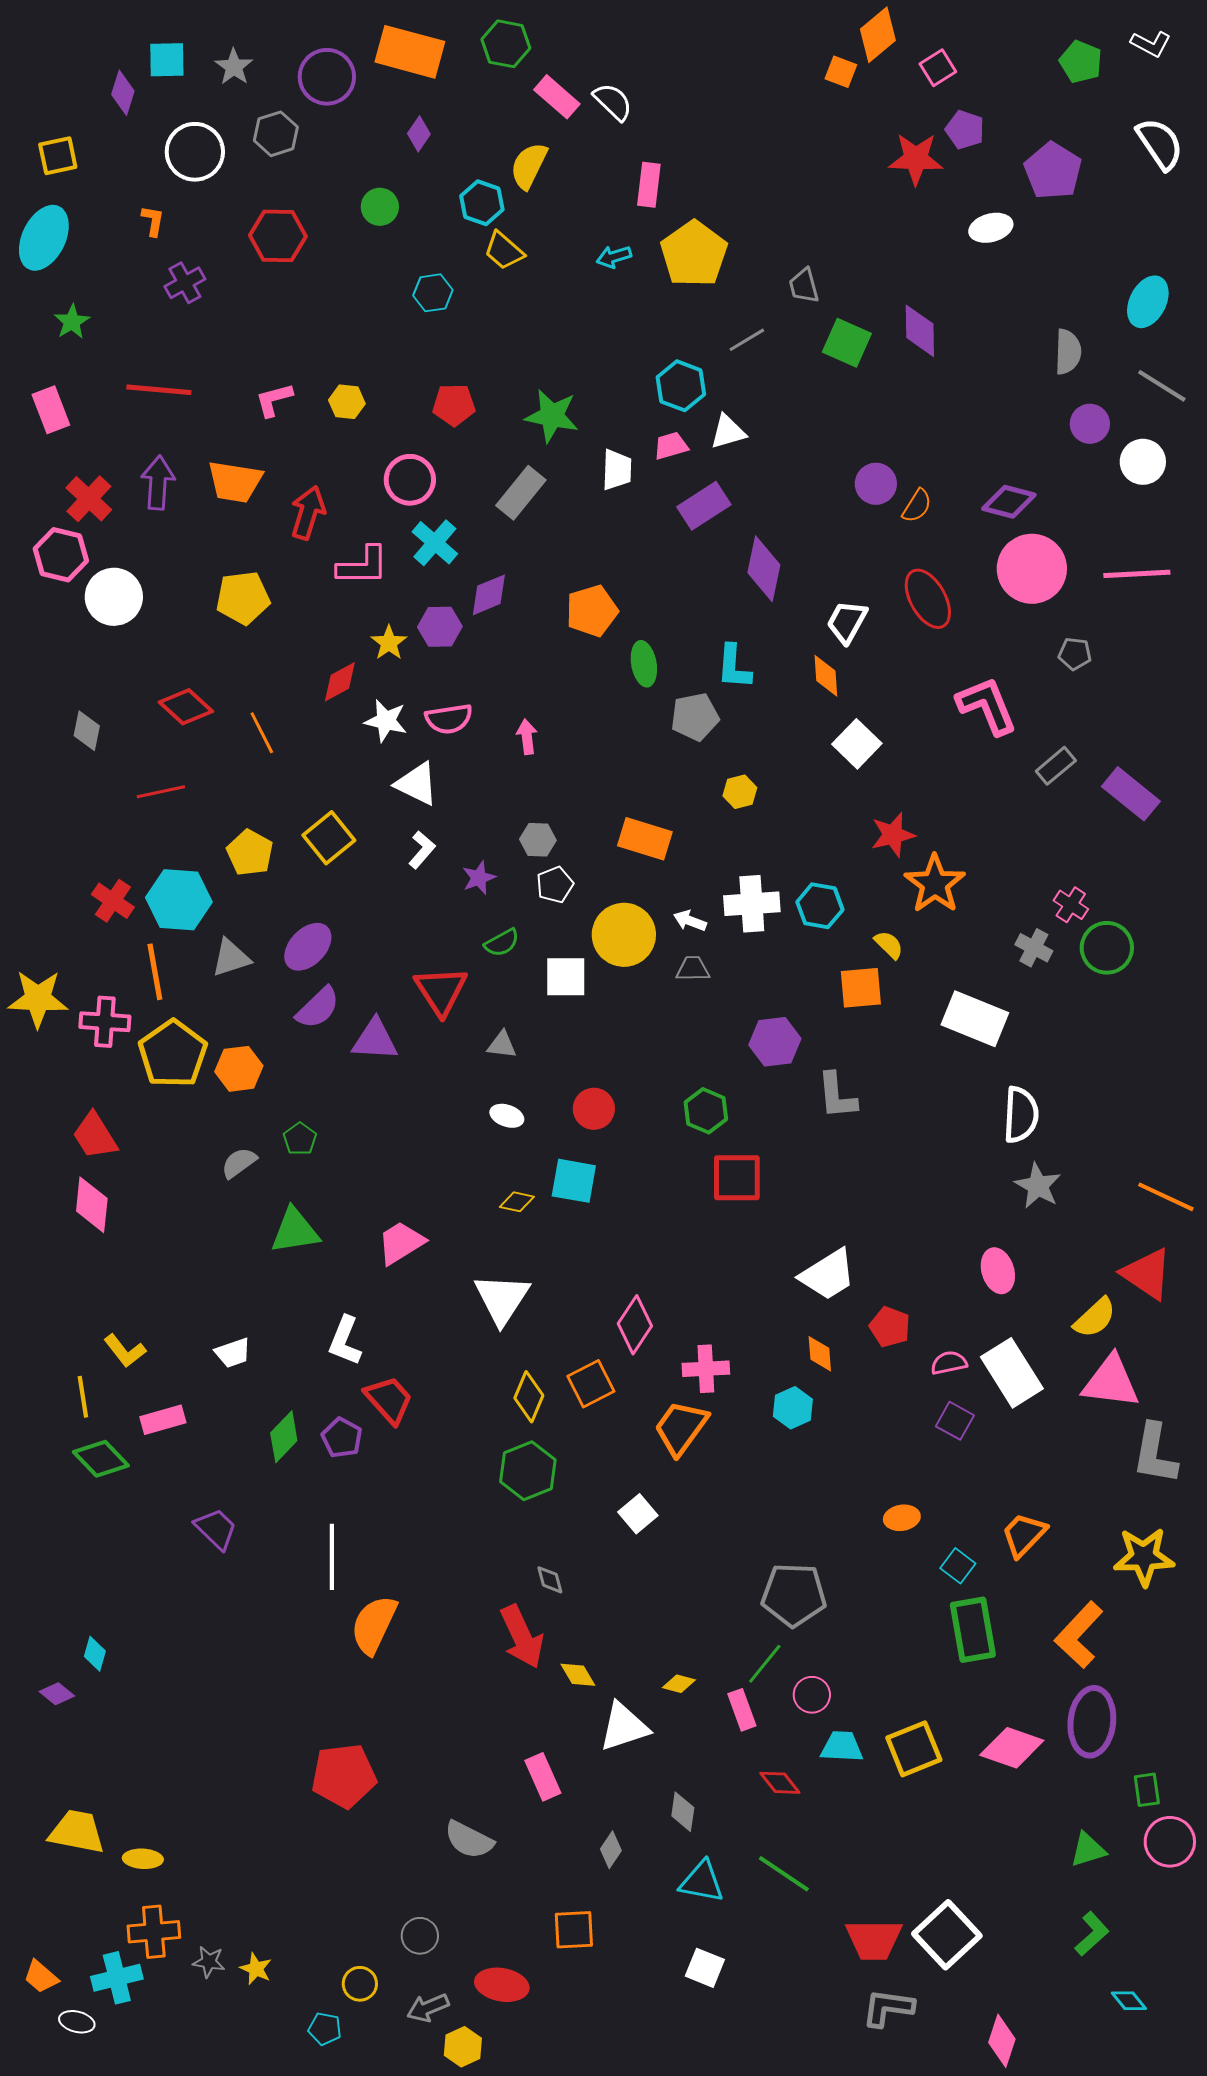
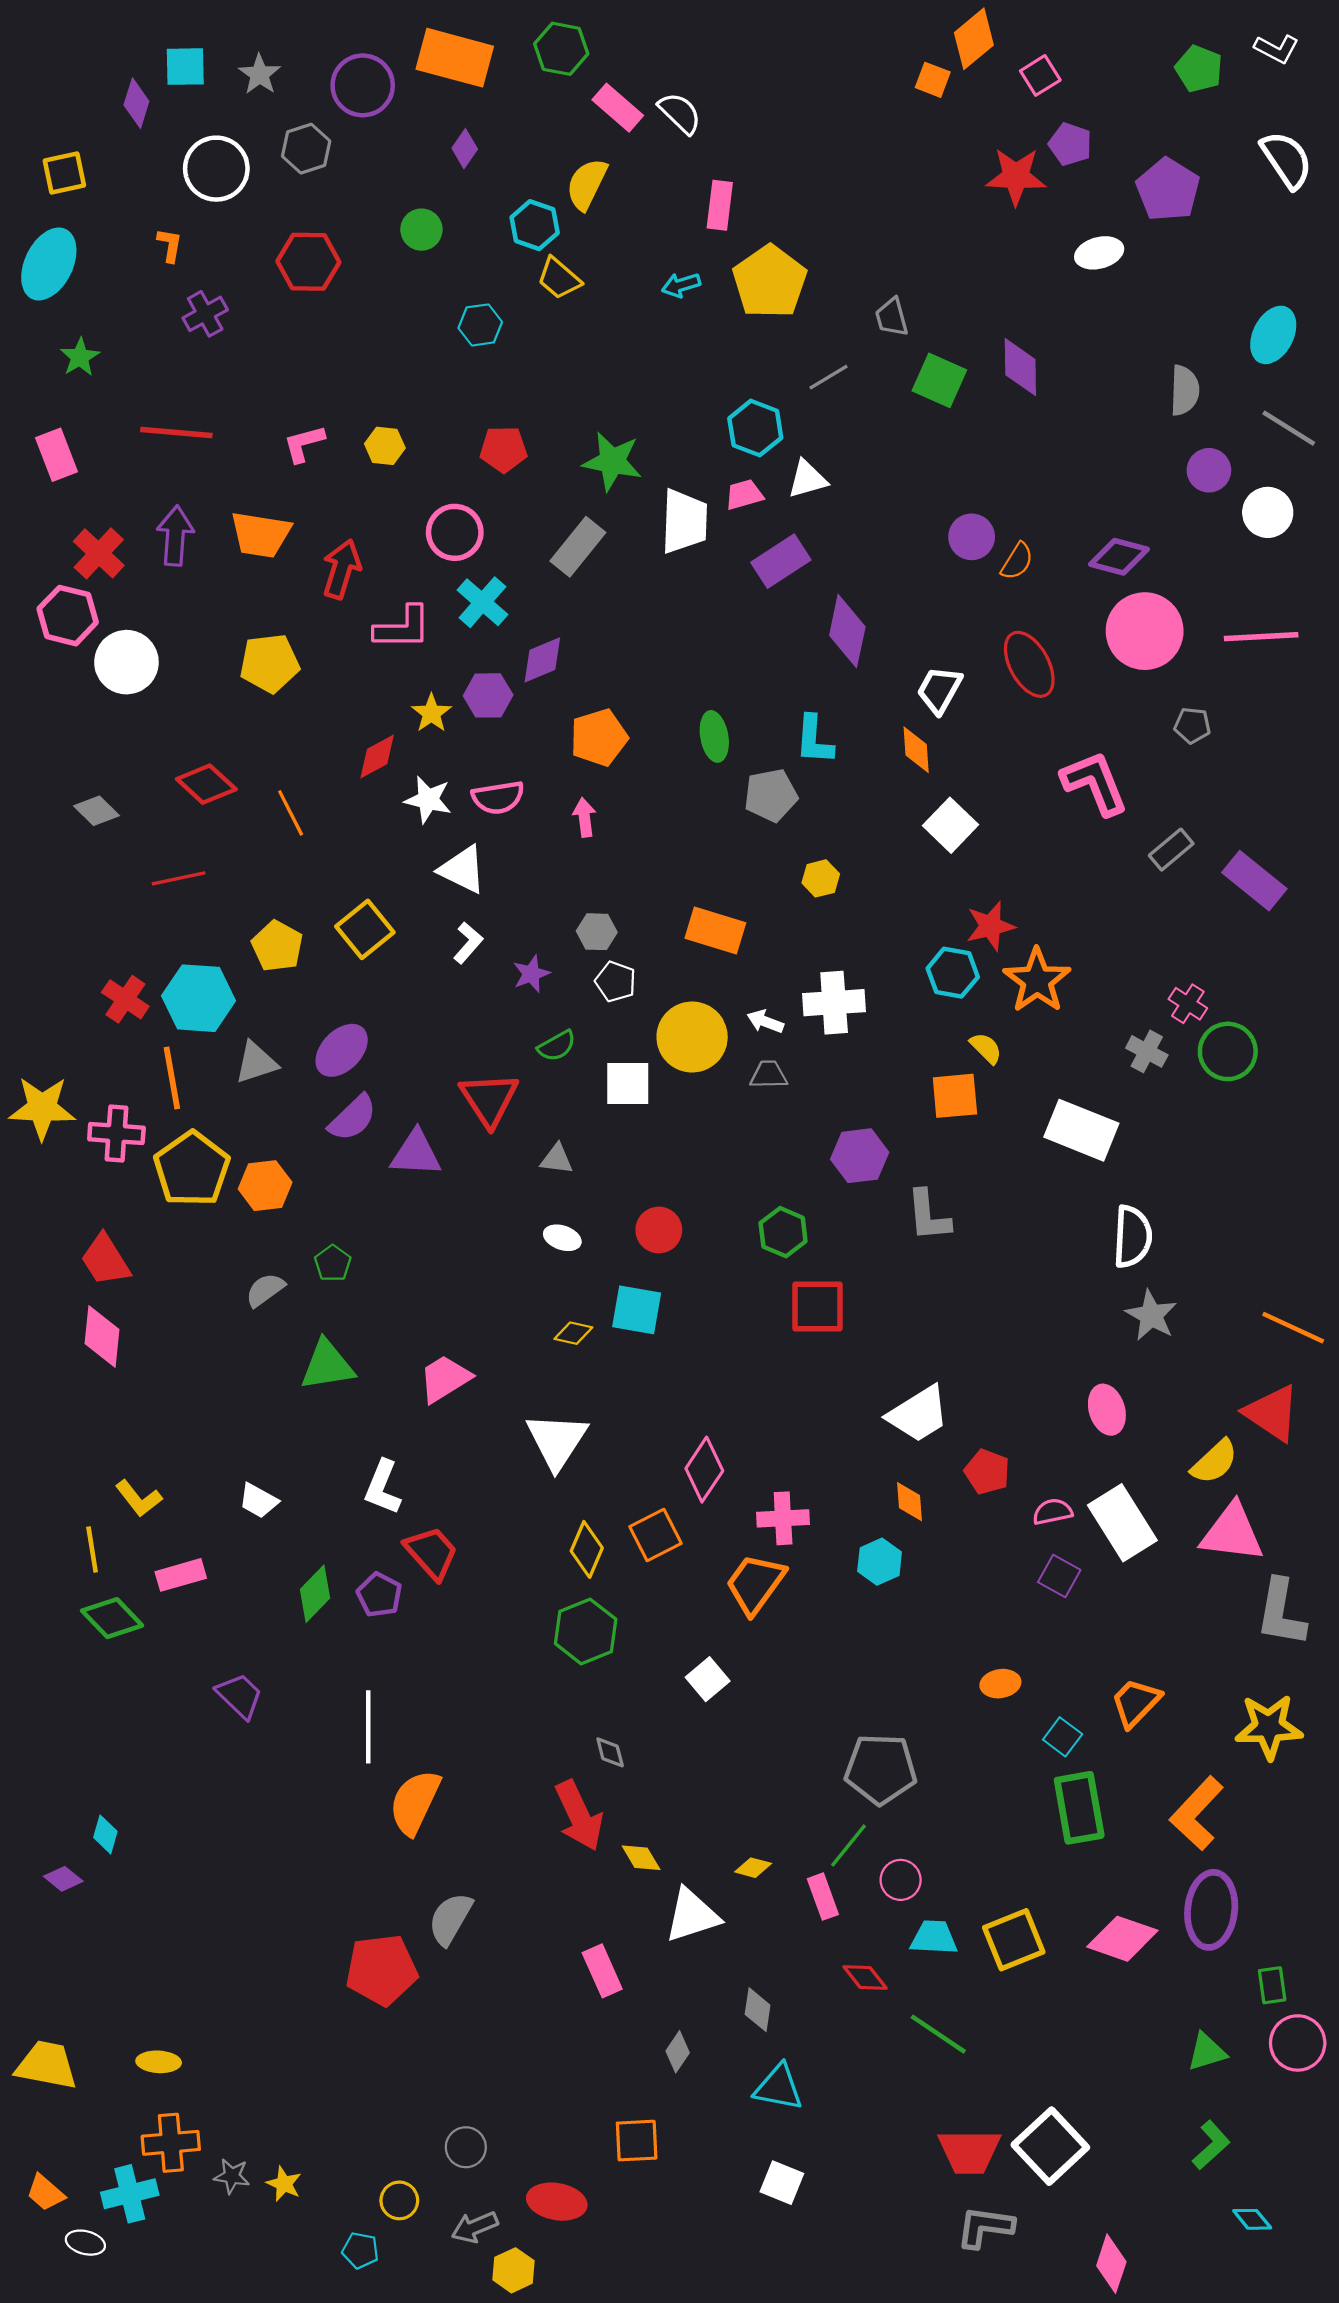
white trapezoid: (617, 470) -> (684, 521), size x1.4
orange pentagon: (592, 611) -> (599, 738), moved
gray diamond: (87, 731) -> (96, 811), turned -57
white pentagon: (555, 885) -> (616, 982), turned -30
cyan hexagon: (820, 906) -> (953, 973), moved
white trapezoid: (233, 1353) -> (258, 1501), turned 48
yellow trapezoid: (77, 1832) -> (47, 2065), moved
gray semicircle: (469, 1840) -> (450, 1919), moved, turned 93
green line: (784, 1874) -> (938, 2034), moved

